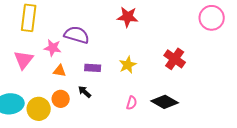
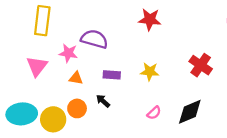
yellow star: (128, 65) -> (150, 72), turned 30
black diamond: (165, 102) -> (190, 112), turned -52
pink semicircle: (132, 103) -> (154, 113), turned 32

